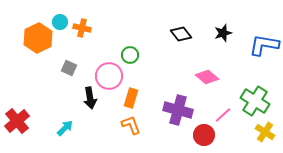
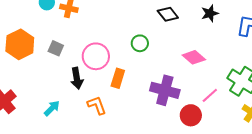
orange hexagon: (38, 38) -> (20, 44), moved
green circle: (130, 55) -> (140, 43), moved
orange L-shape: (131, 125) -> (97, 105), moved

